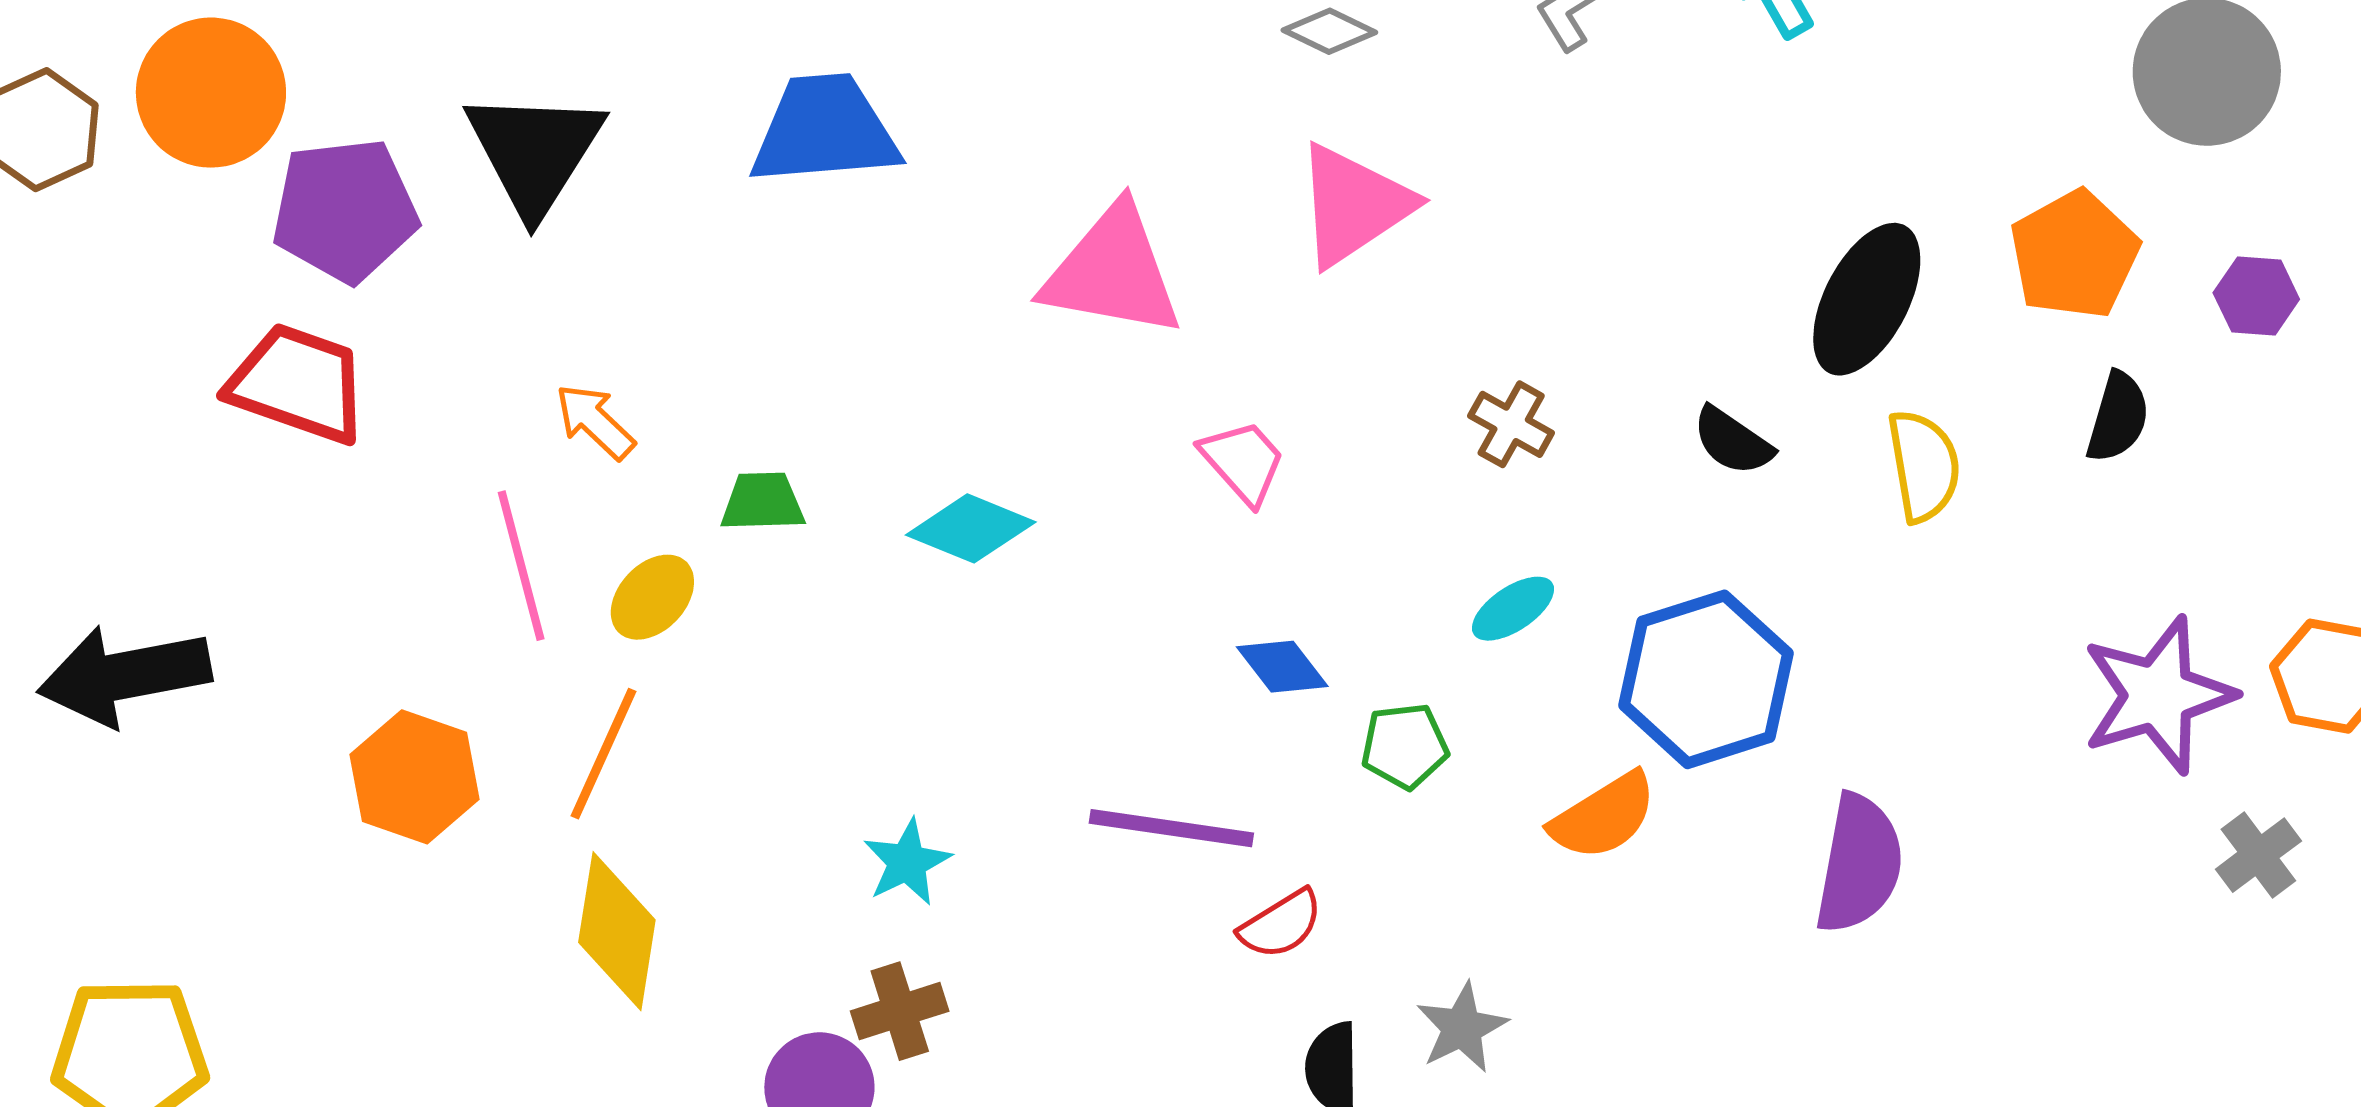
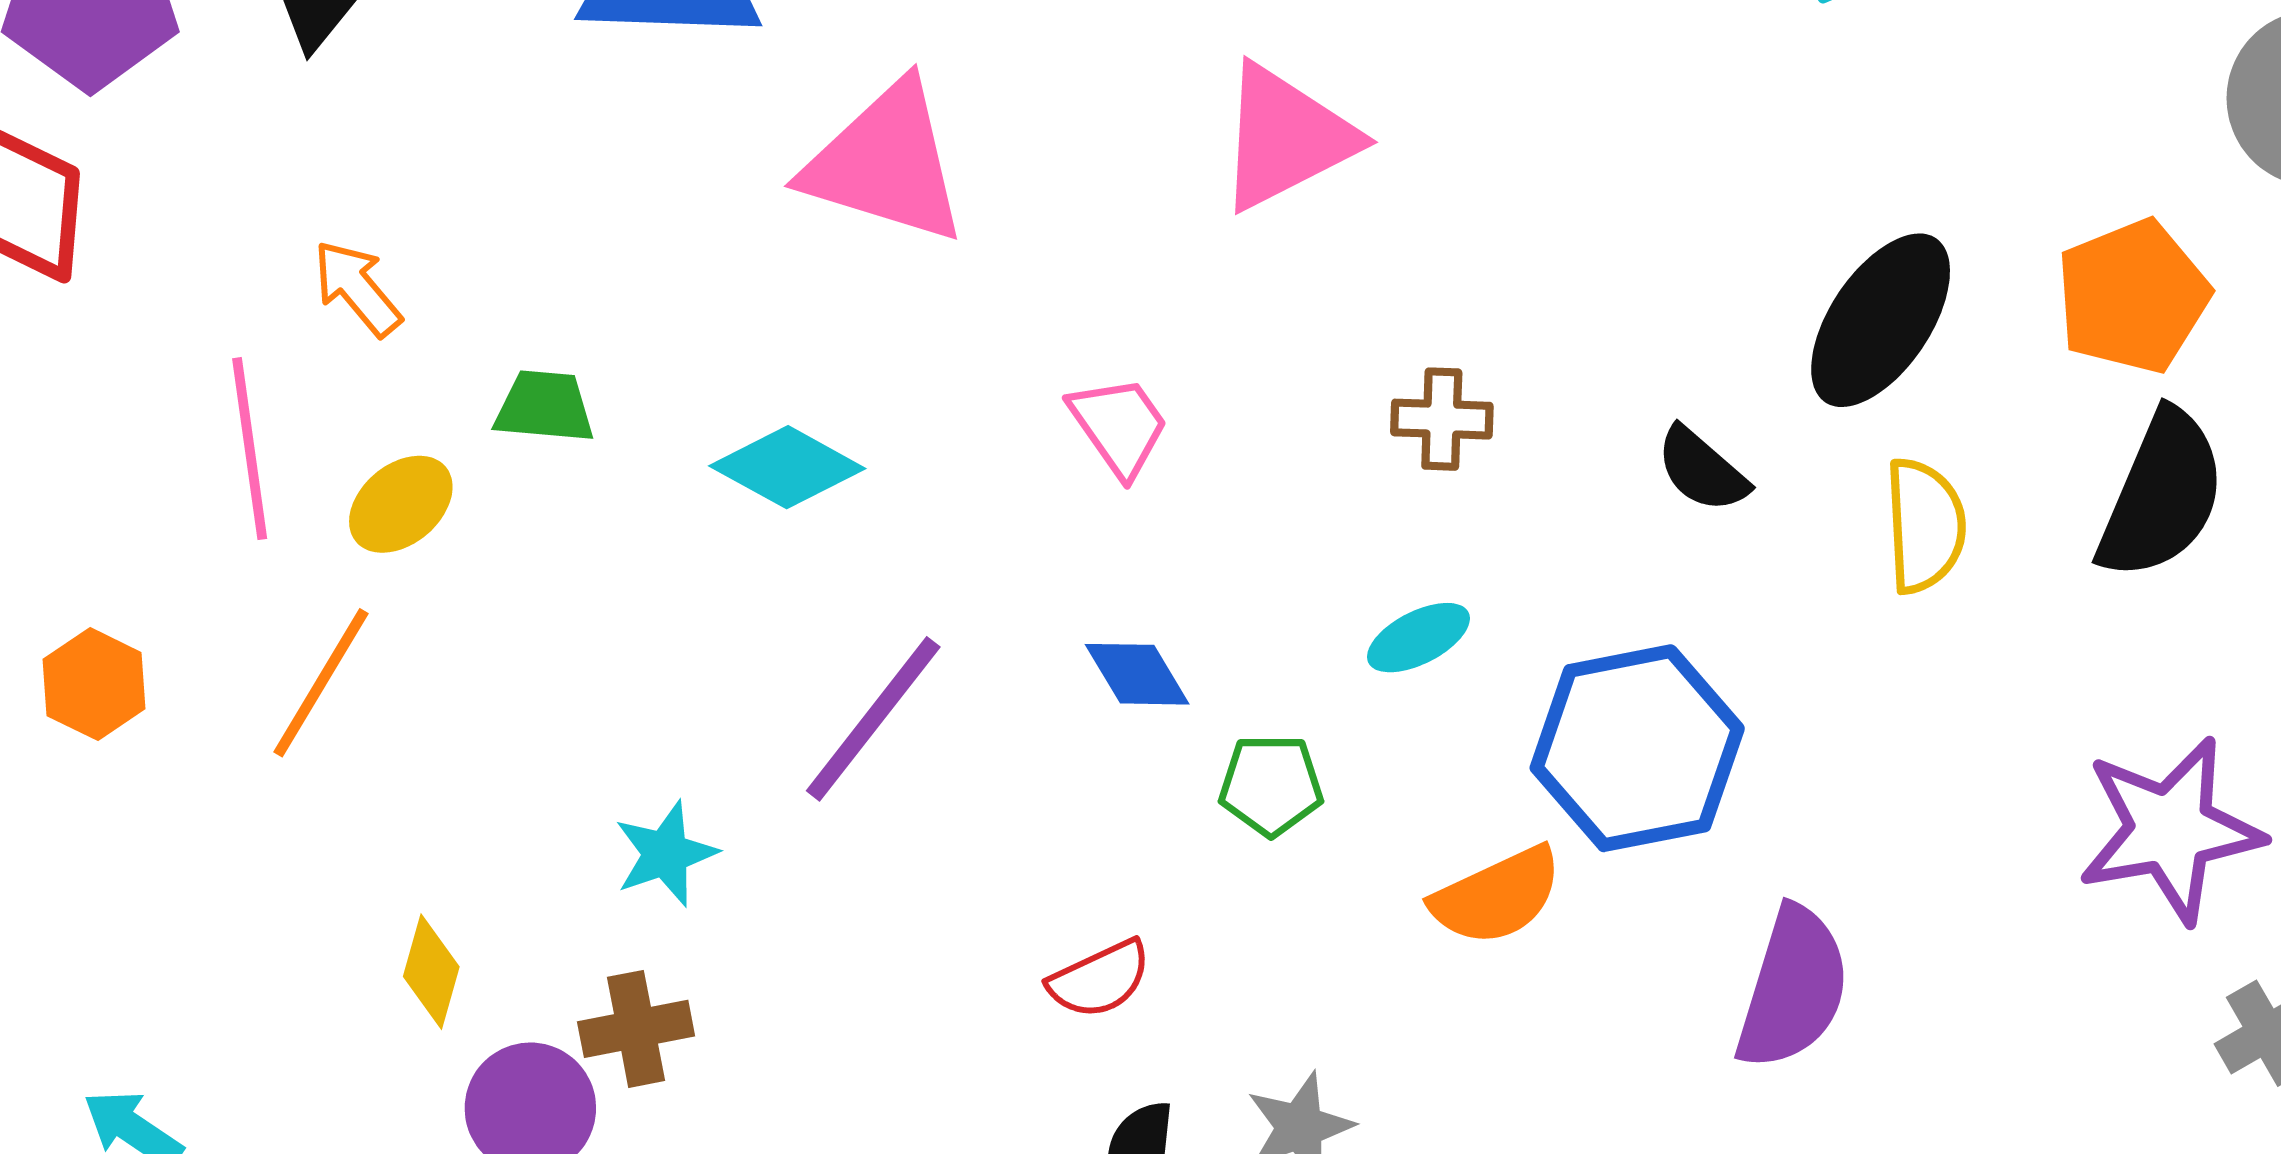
pink triangle: (1112, 272) -> (886, 163), moved
black semicircle: (2118, 417) -> (2162, 495), size x1.6
brown cross: (1511, 424) -> (1442, 419), turned -34
orange hexagon: (415, 777) -> (94, 684), size x0.7
purple line: (1171, 828) -> (873, 719), moved, turned -67
yellow diamond: (617, 931) -> (431, 972), moved, size x0.6

